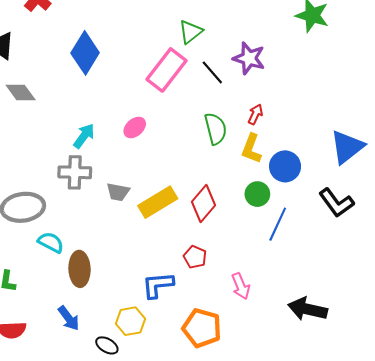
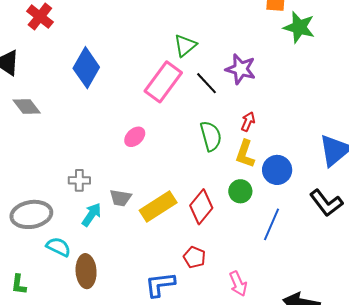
cyan arrow: (84, 136) -> (92, 215), moved
gray cross: (75, 172) -> (79, 180), size x0.7
green circle: (257, 194) -> (240, 191), moved

